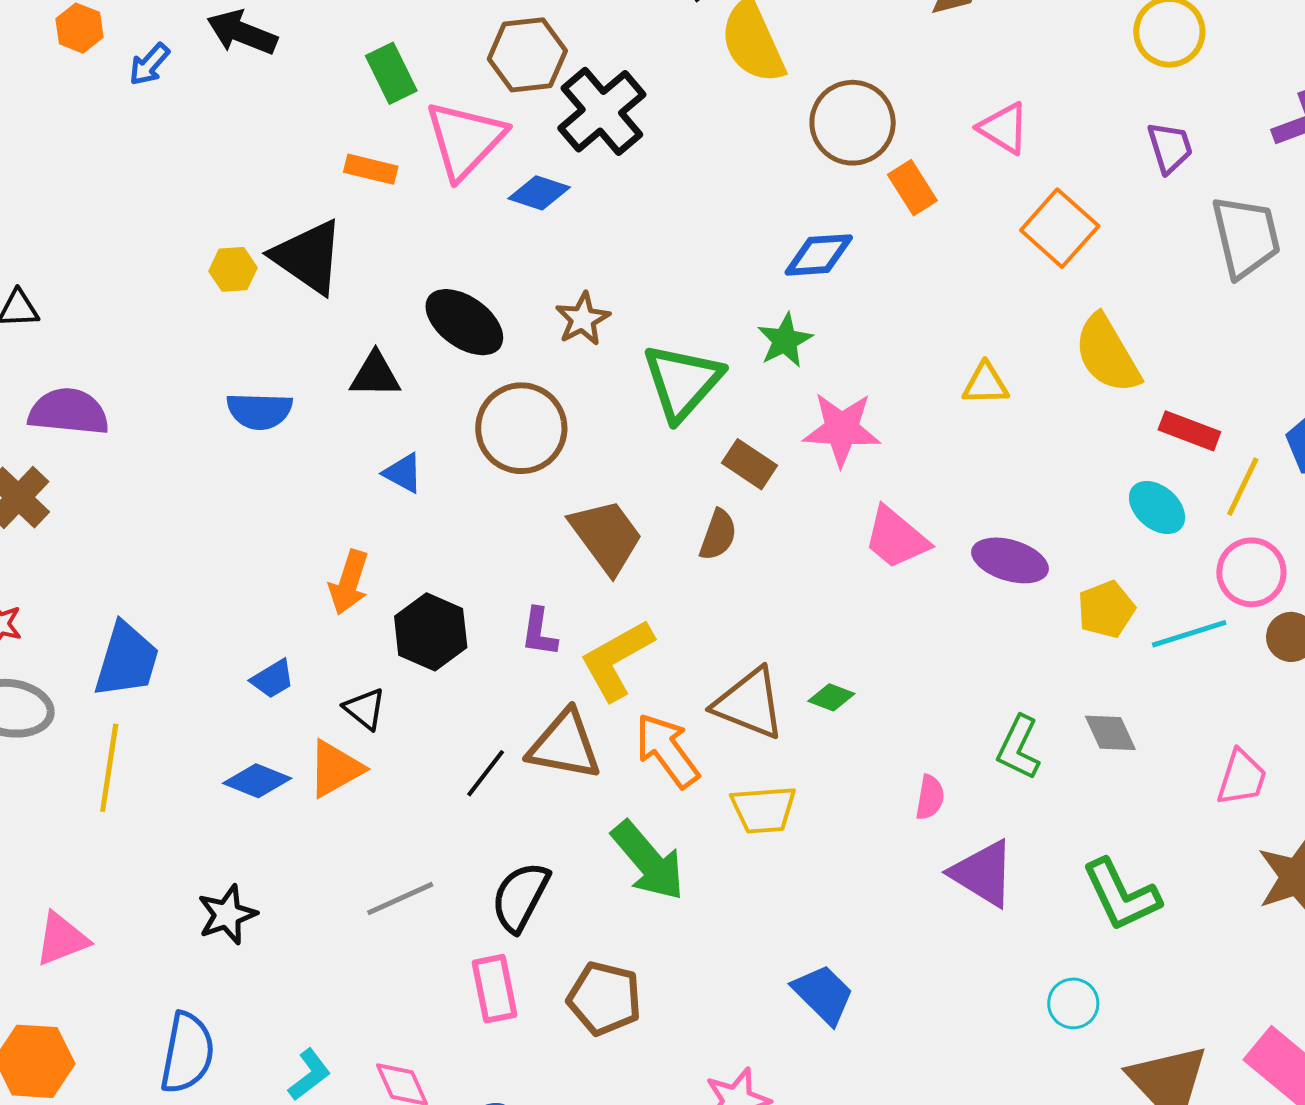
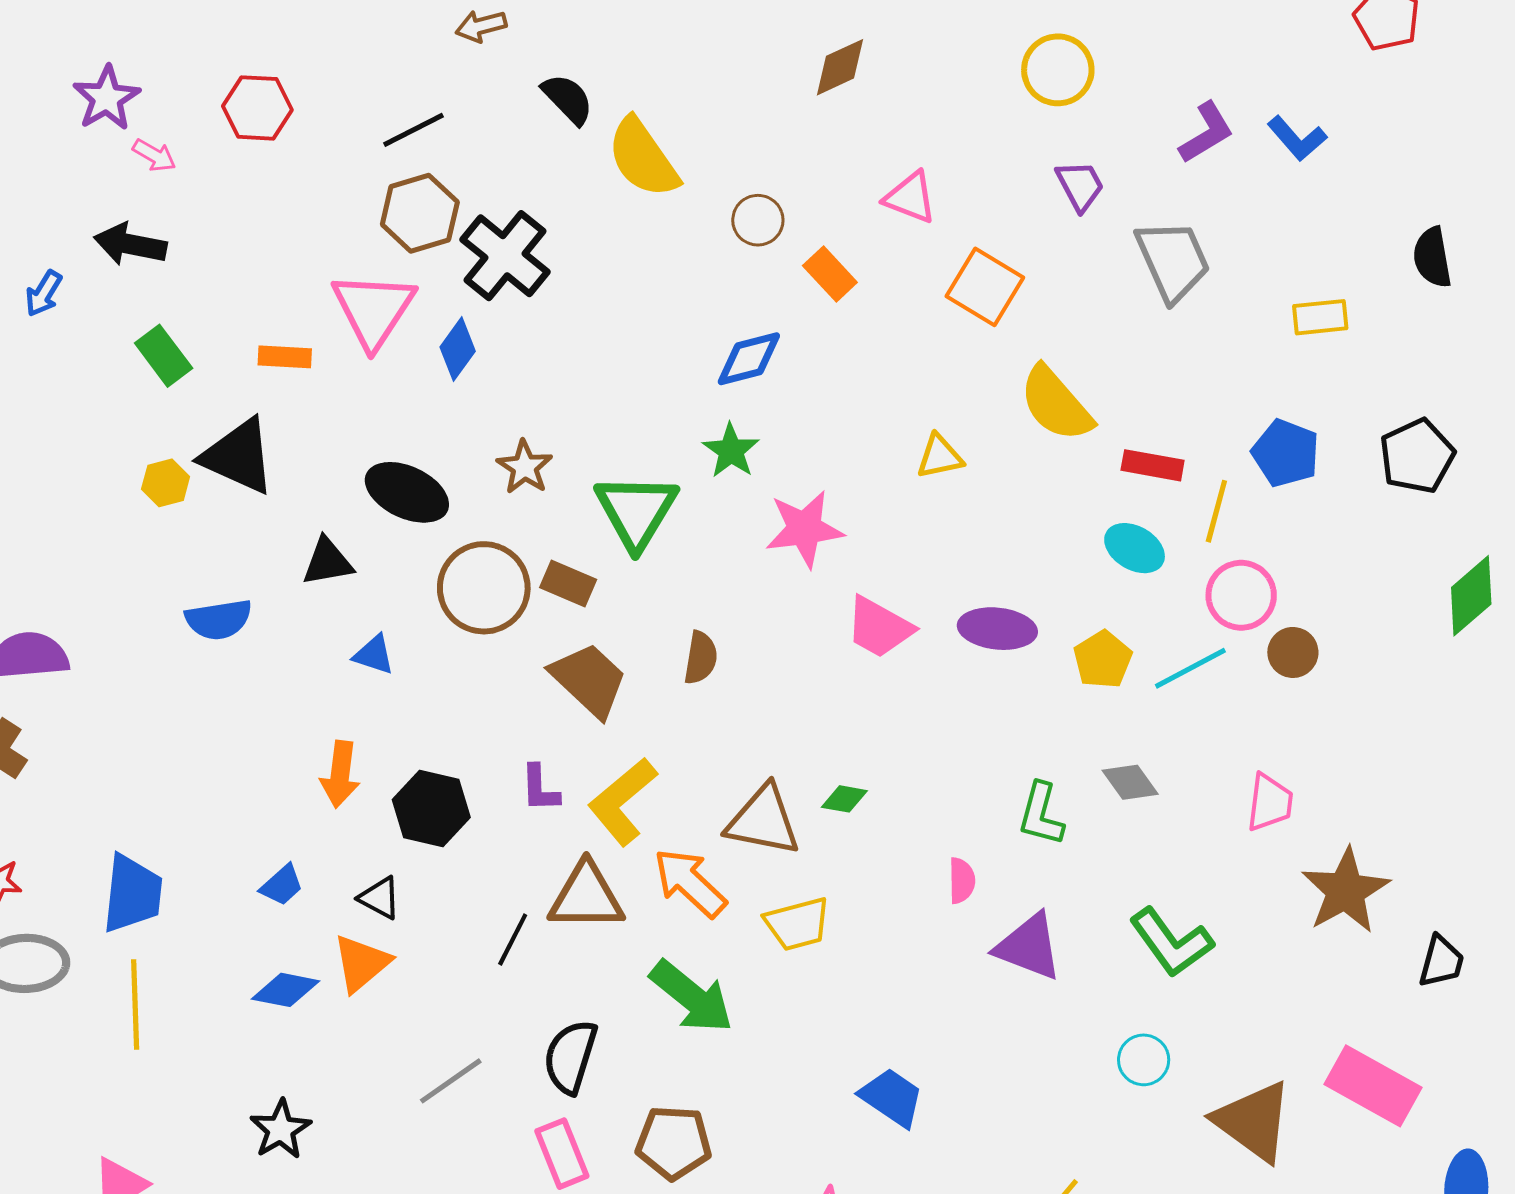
green rectangle: (391, 73) -> (164, 356), moved
brown circle: (853, 123) -> (758, 220), size x0.6
blue diamond: (539, 193) -> (458, 349), turned -62
brown rectangle: (750, 464) -> (568, 583), moved

